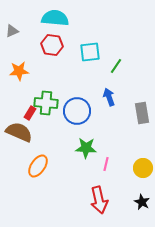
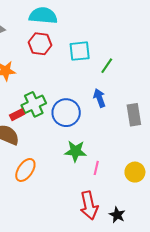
green cross: (46, 103) -> (34, 104), turned -30
red rectangle: (30, 113) -> (17, 115), turned 32
black star: (142, 202) -> (117, 215), moved

